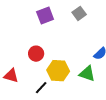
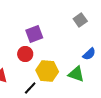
gray square: (79, 13) -> (80, 20), moved
purple square: (45, 15) -> (34, 34), moved

